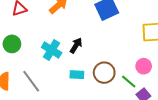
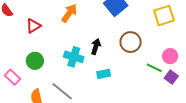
pink circle: (144, 66) -> (170, 56), moved
brown circle: (104, 73) -> (131, 42), moved

